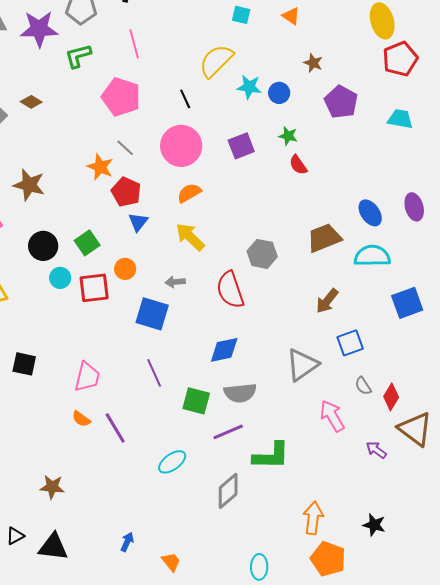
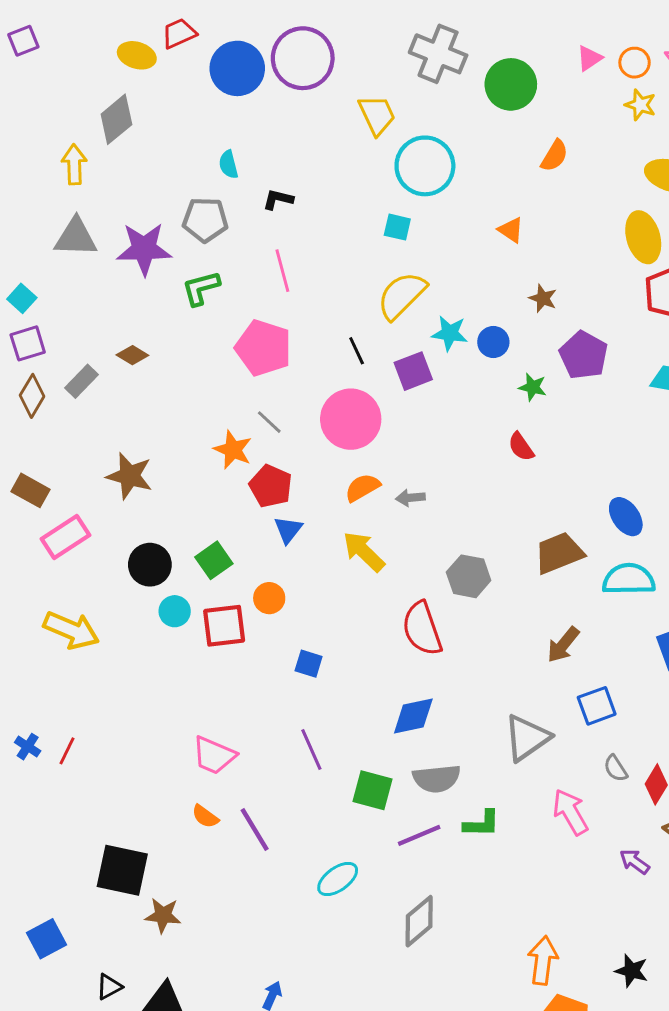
cyan square: (241, 15) -> (397, 227), moved
green star: (288, 136) -> (533, 387), moved
purple square: (241, 146) -> (413, 371), moved
gray arrow: (175, 282) -> (410, 498), moved
blue square: (152, 314) -> (309, 664), size x0.6
black square: (24, 364) -> (122, 870), moved, size x1.5
pink trapezoid: (87, 377) -> (214, 755), turned 100
green L-shape: (271, 456) -> (482, 824), moved, size x0.7

